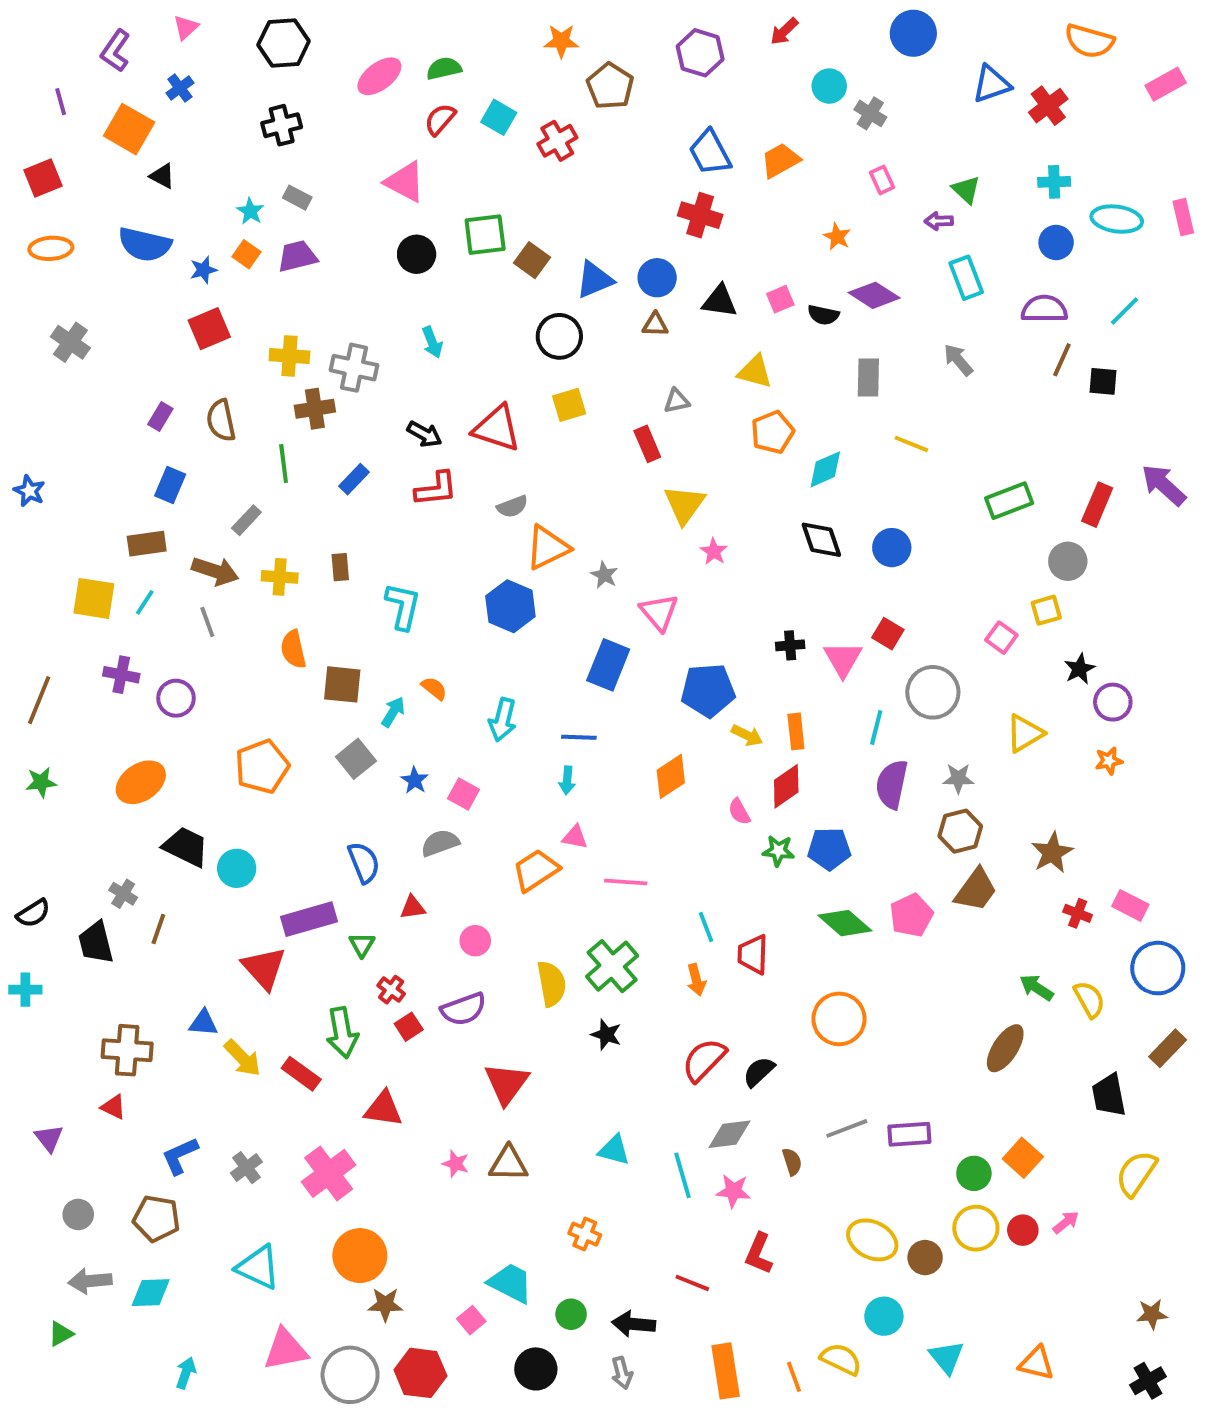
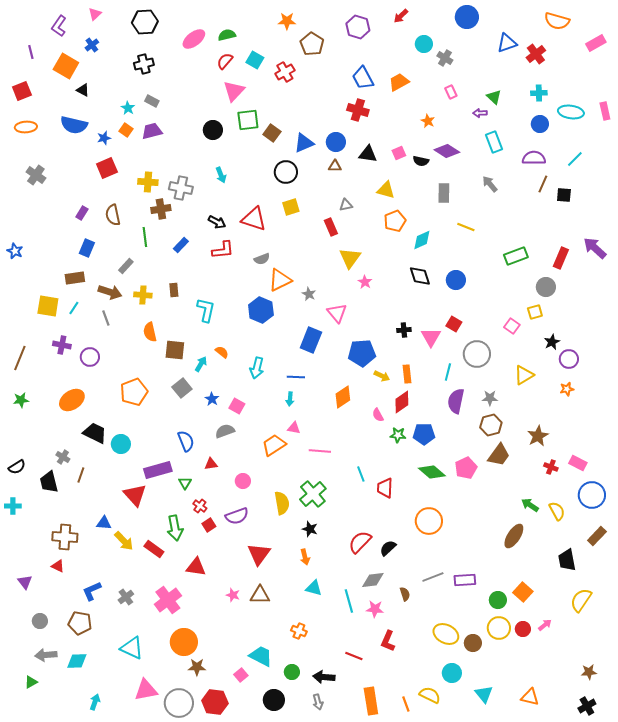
pink triangle: (405, 182) -> (234, 91), moved, turned 45
orange arrow: (696, 980) -> (305, 557), moved

